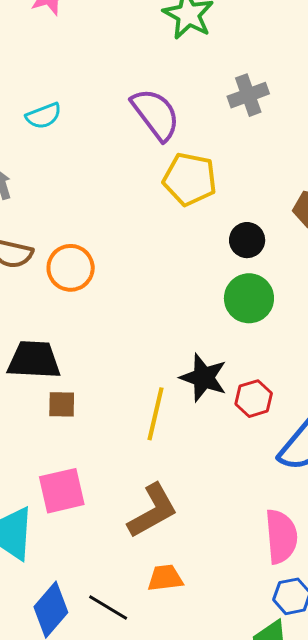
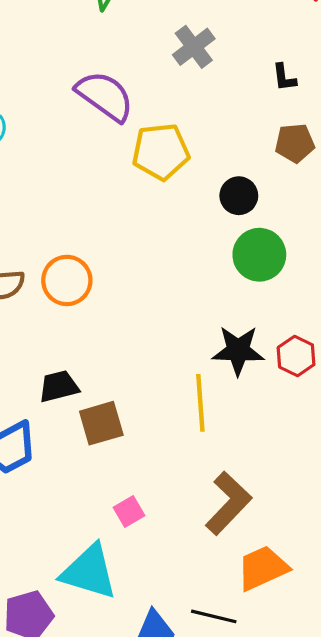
black trapezoid: (34, 360) -> (59, 386), size x0.7
brown square: (62, 404) -> (101, 423), size x1.4
pink square: (62, 491) -> (129, 512), size x0.6
orange trapezoid: (165, 578) -> (263, 568), size x1.4

